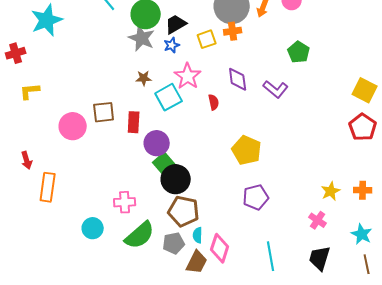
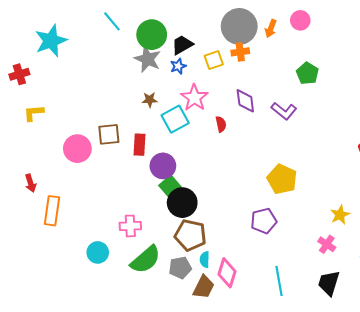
yellow pentagon: (247, 150) -> (282, 179), moved

